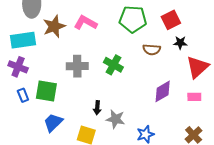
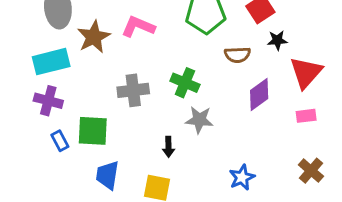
purple diamond: (163, 91) -> (259, 94), moved
gray star: (115, 119) -> (199, 120), moved
blue trapezoid: (53, 123) -> (107, 175), turned -30

